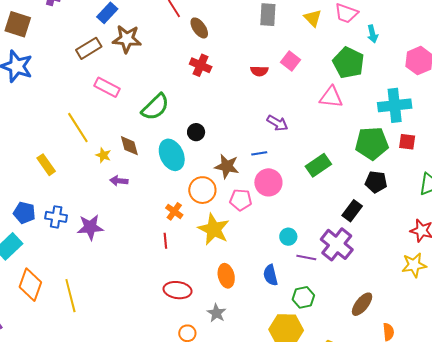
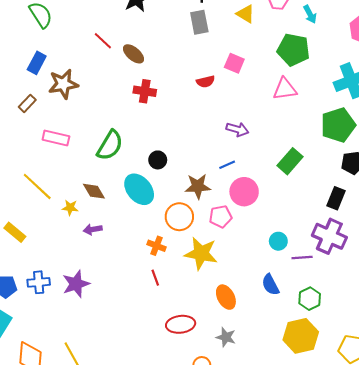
brown rectangle: (89, 48) -> (27, 103), size x0.7

